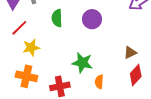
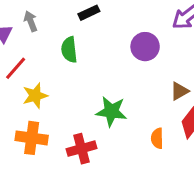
purple circle: (92, 19) -> (145, 47), moved
orange semicircle: (99, 82) -> (157, 138), moved

